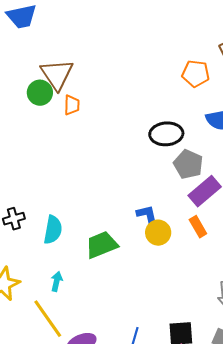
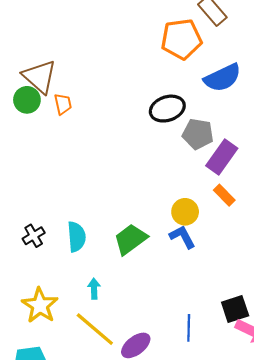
orange pentagon: (196, 74) -> (181, 39), size x1.4
blue L-shape: (148, 216) -> (182, 237), moved

